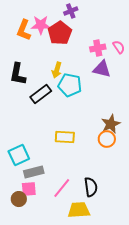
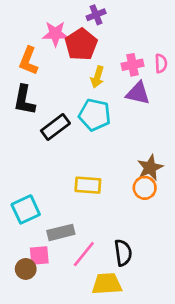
orange L-shape: (24, 30) -> (28, 61), moved
pink semicircle: (119, 47) -> (161, 63), turned 32
yellow arrow: (57, 70) -> (97, 77), moved
gray rectangle: (34, 172) -> (61, 232), moved

